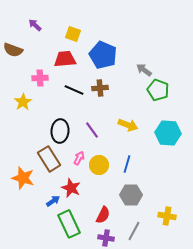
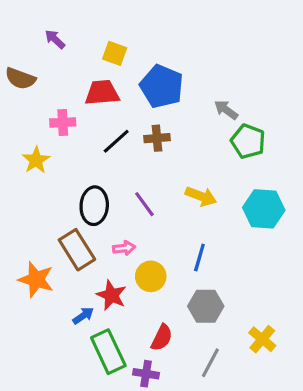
black line: (74, 90) -> (116, 141), turned -66
pink arrow: (79, 158) -> (124, 248), turned 56
yellow circle: (99, 165) -> (151, 276), moved
yellow cross: (167, 216) -> (262, 339), turned 30
purple cross: (106, 238) -> (146, 374), moved

